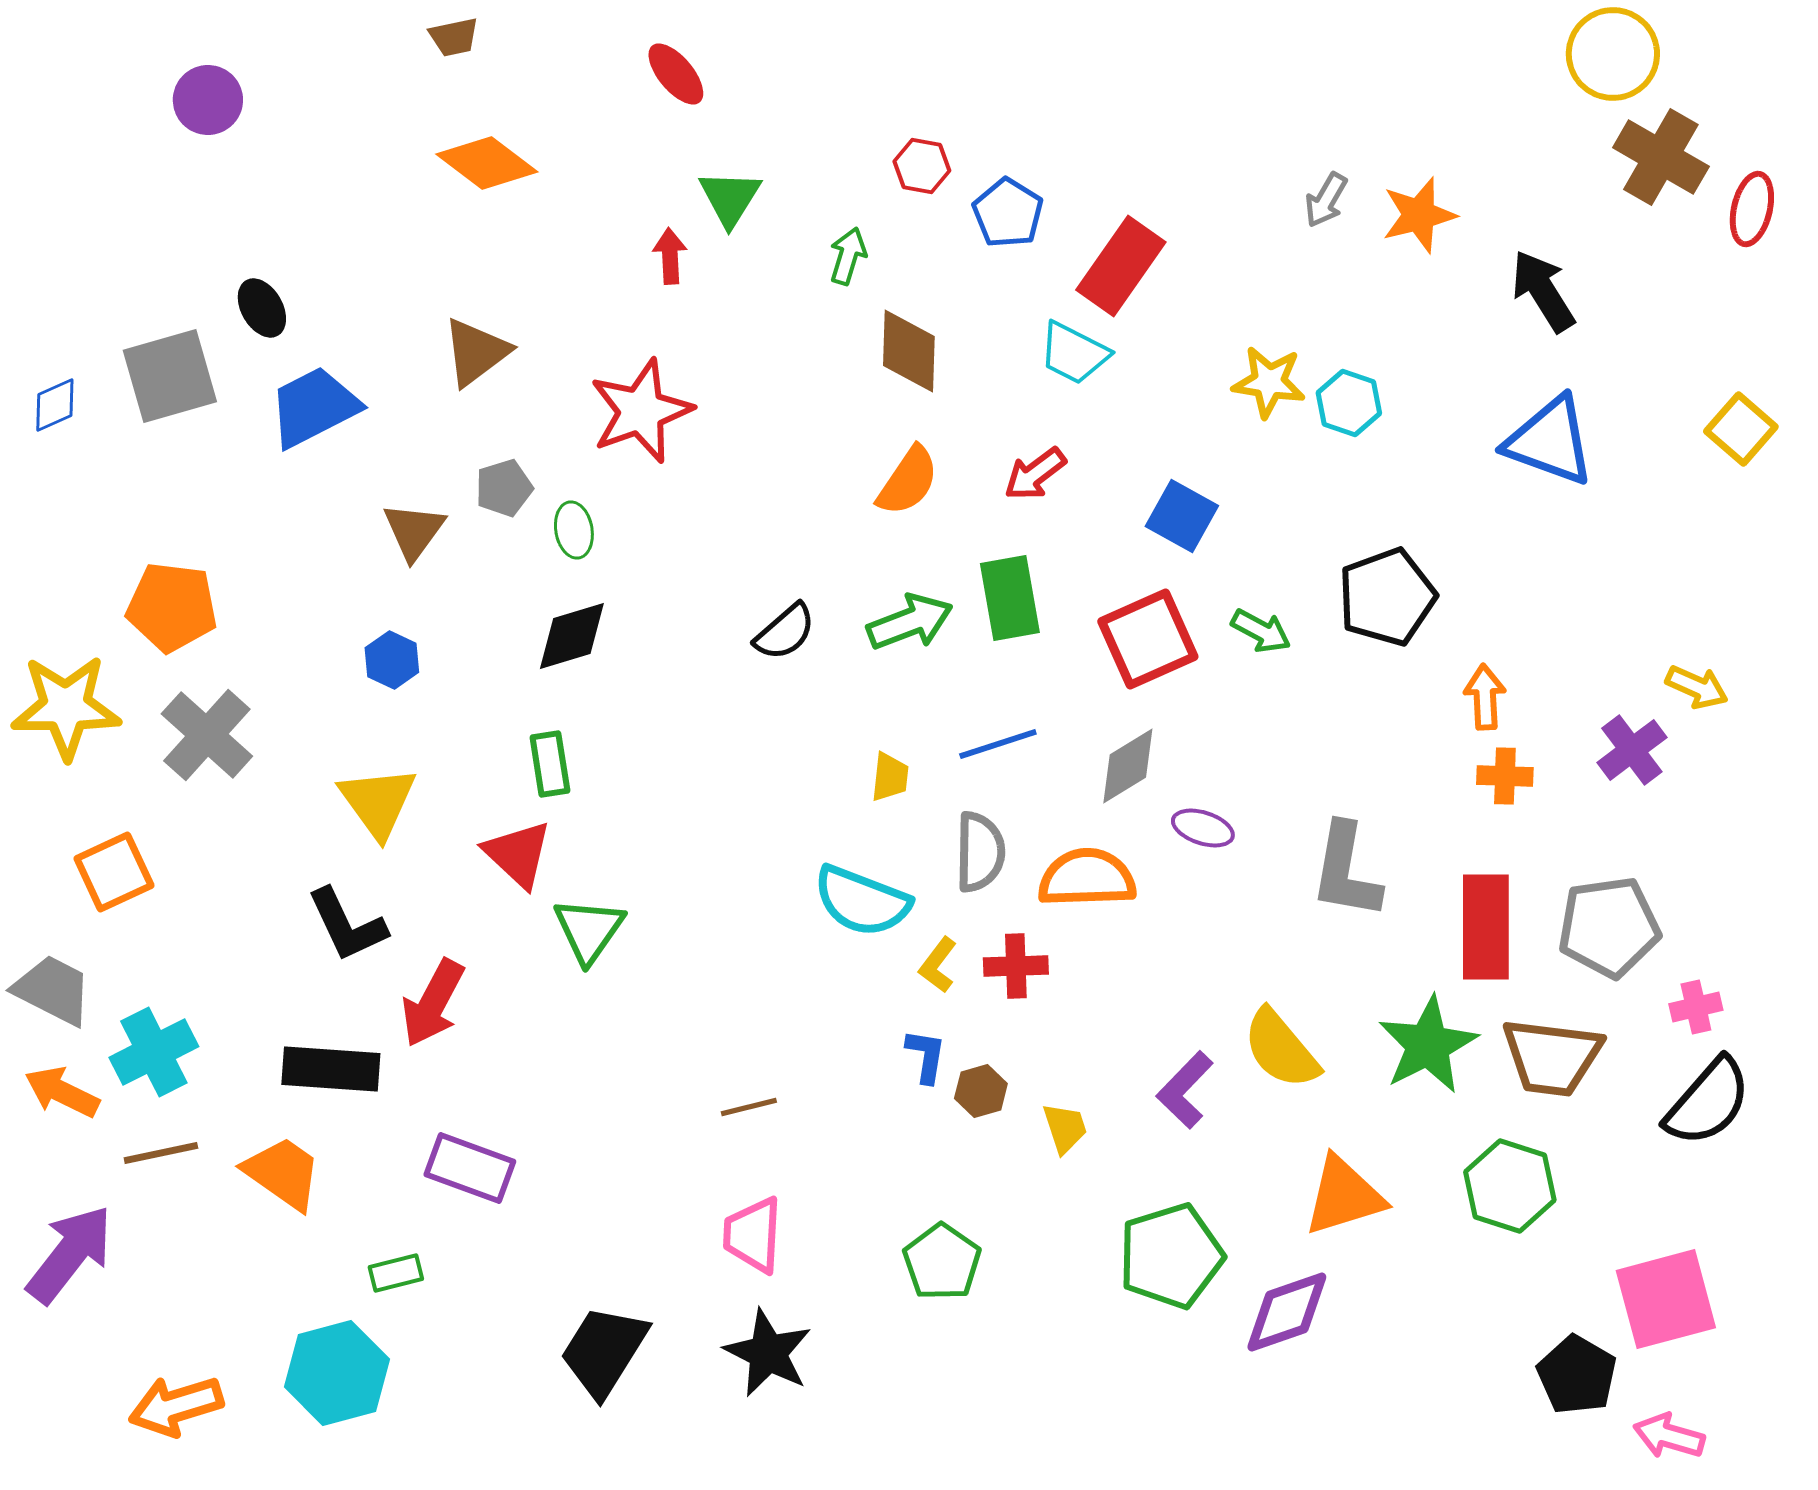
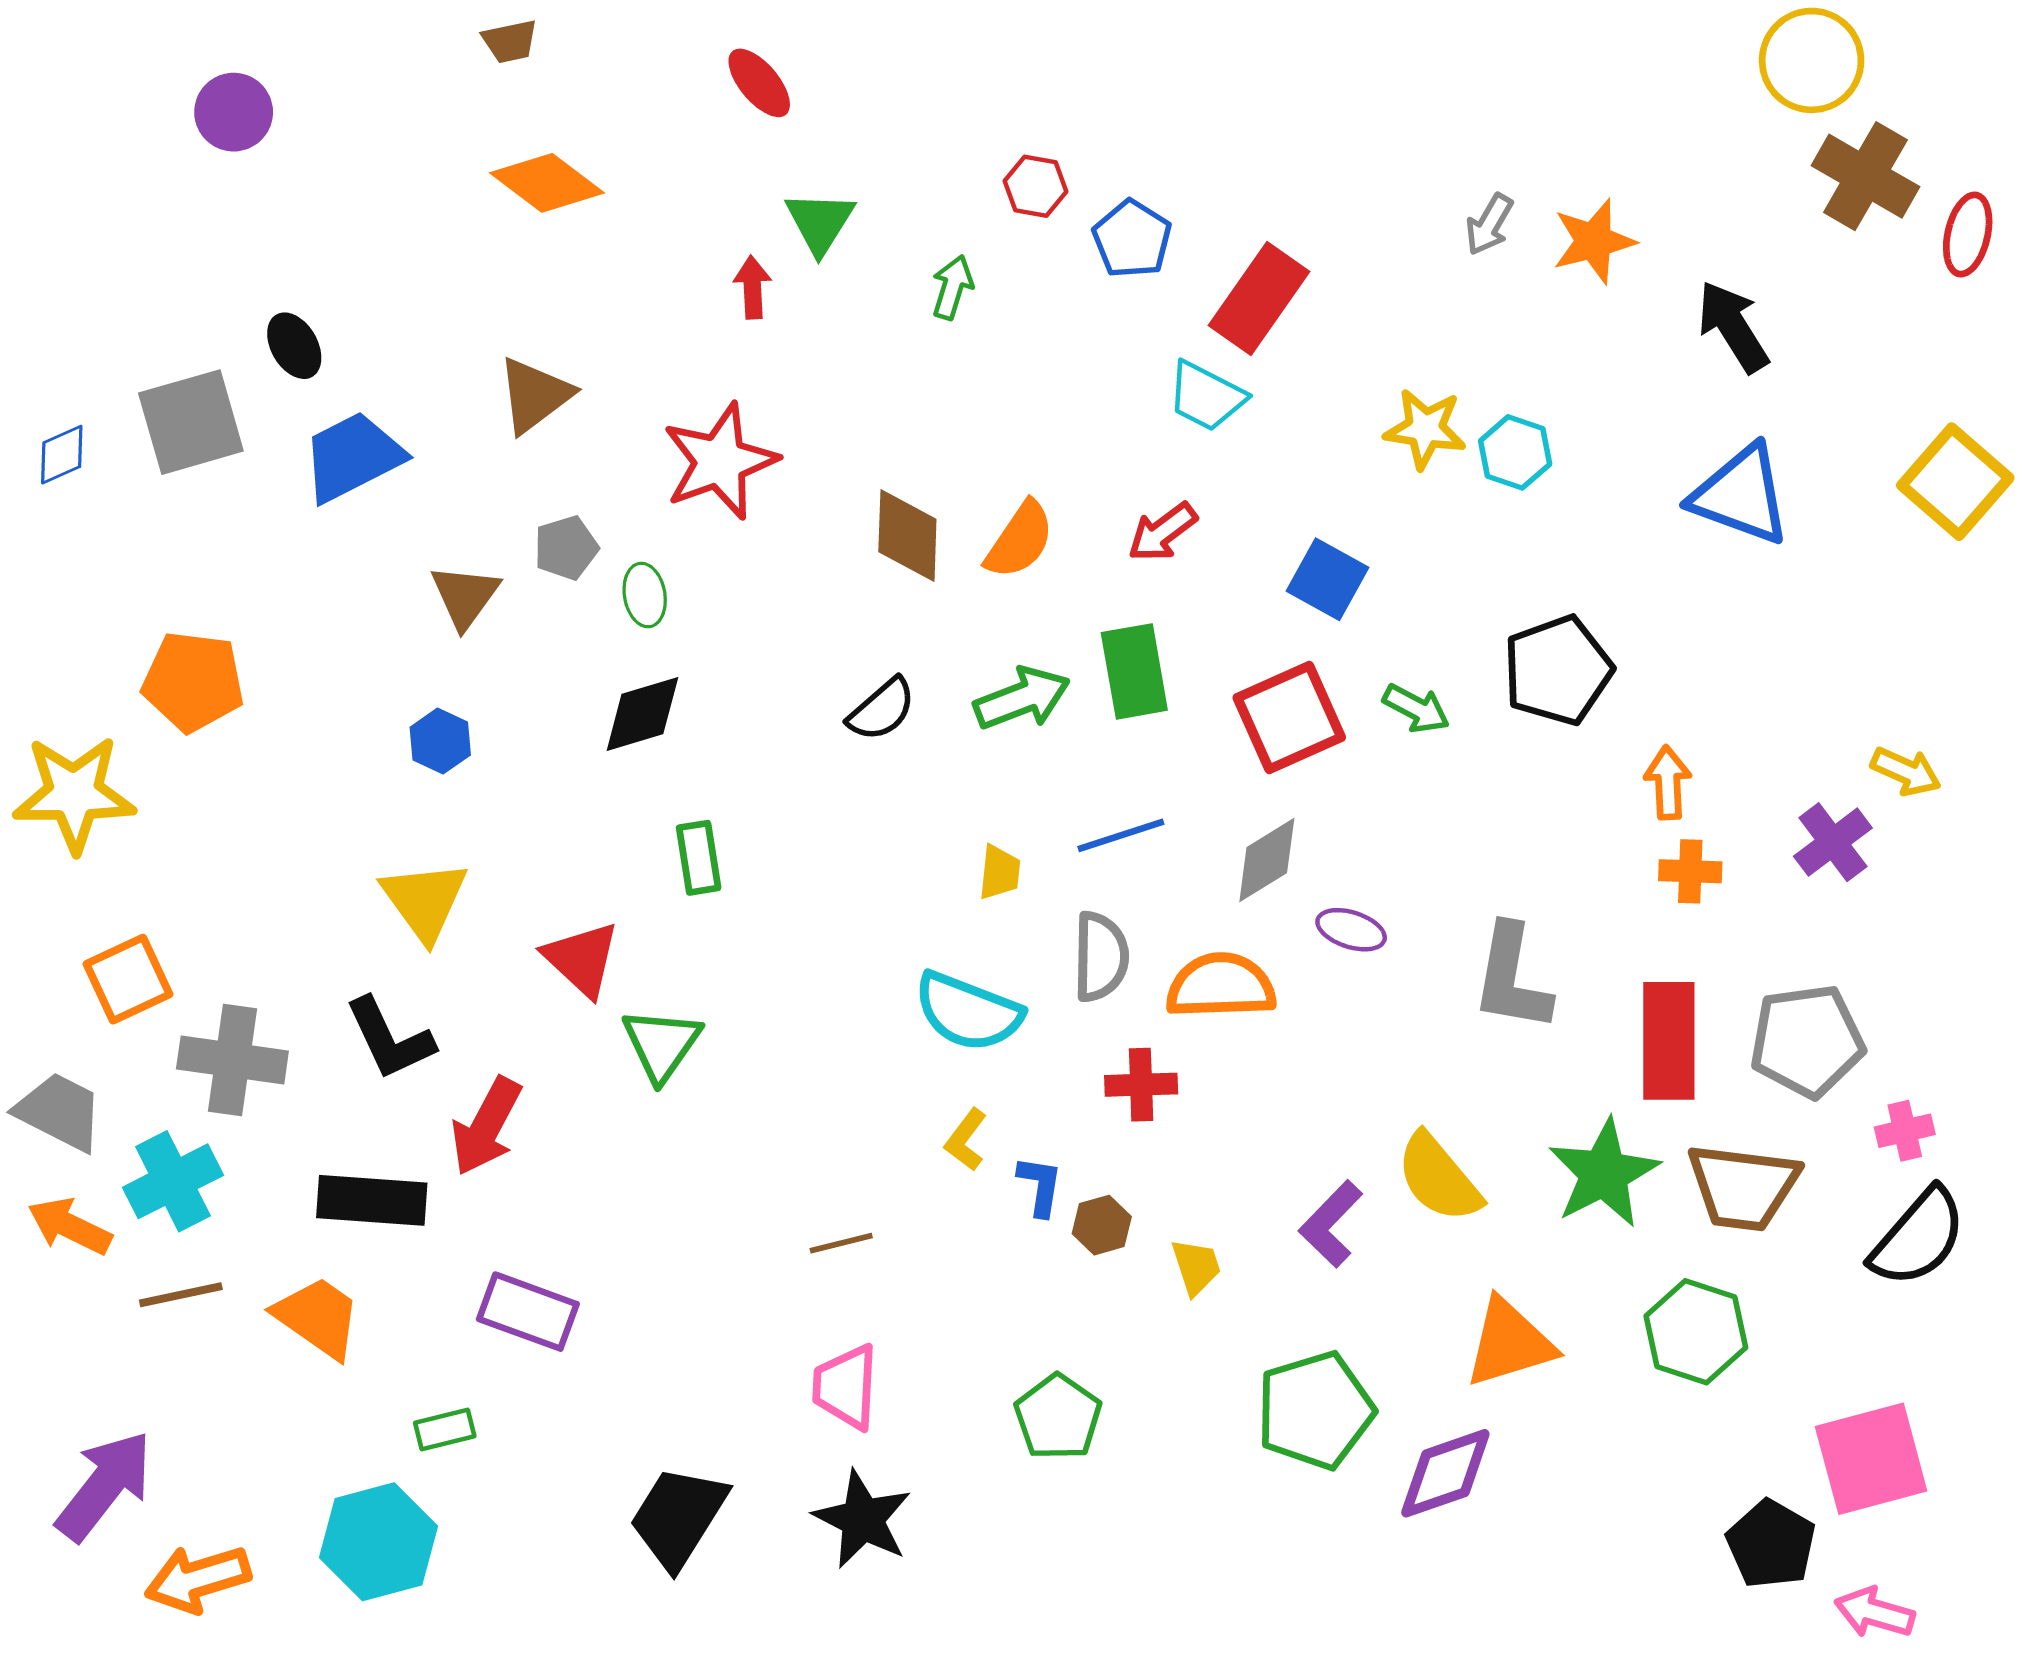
brown diamond: (909, 351) -> (907, 536), moved
yellow square: (1741, 429) -> (1955, 482), size x1.4
gray cross: (207, 735) -> (232, 1060), moved, turned -34
green rectangle: (550, 764) -> (699, 858), moved
yellow L-shape: (938, 965) -> (966, 1140), moved
purple arrow: (70, 1254) -> (104, 1486), moved

